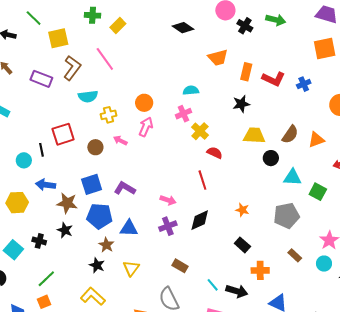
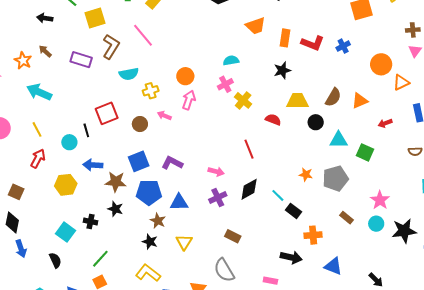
red semicircle: (215, 153) -> (273, 120), moved
orange star: (242, 210) -> (306, 174), moved
cyan line: (213, 285) -> (278, 195), moved

